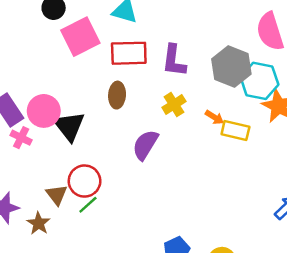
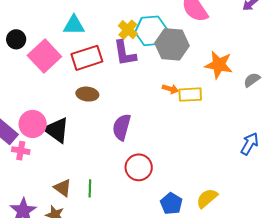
cyan hexagon: (259, 81) -> (151, 31), moved
brown ellipse: (117, 95) -> (87, 94), turned -70
yellow cross: (174, 104) -> (128, 30), moved
red circle: (85, 181) -> (139, 167), moved
green line: (88, 205) -> (90, 188), turned -30

